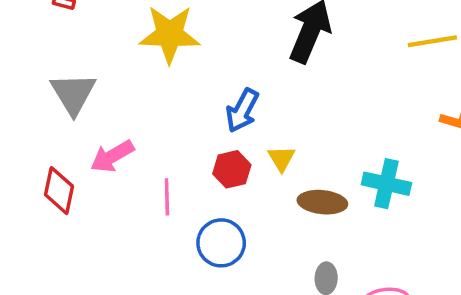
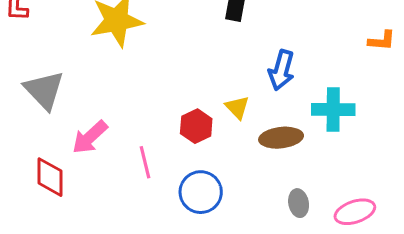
blue arrow: (242, 110) -> (281, 70), moved

